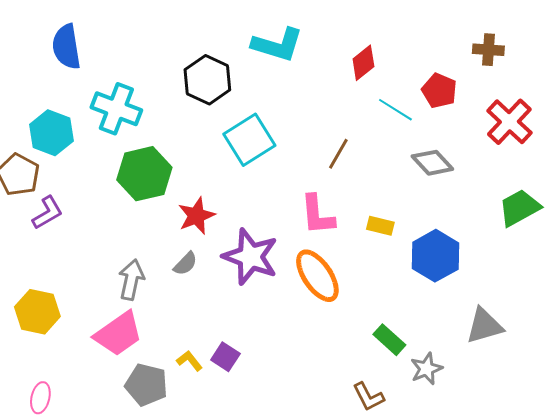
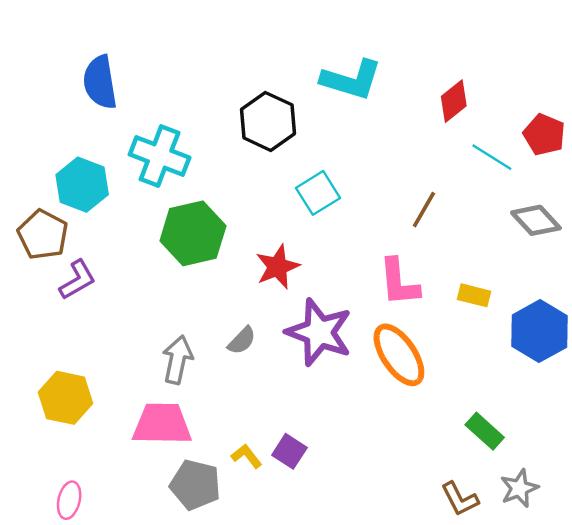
cyan square: (249, 140) -> (318, 193), size x0.7
red star: (196, 216) -> (277, 267), moved
pink trapezoid: (118, 334) -> (162, 424), turned -144
gray star: (426, 369) -> (519, 488), moved

